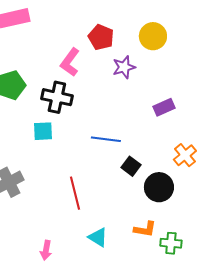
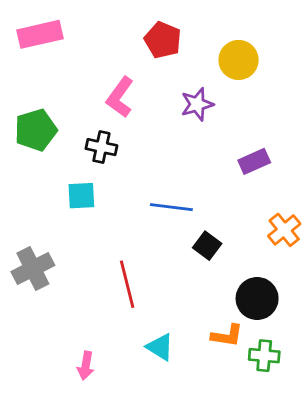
red pentagon: (101, 37) -> (163, 40), moved
black cross: (57, 97) -> (101, 147), size x0.7
black circle: (159, 187) -> (257, 298), moved

